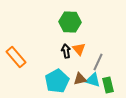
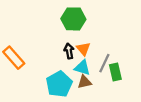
cyan triangle: (93, 80) -> (82, 68), moved
green rectangle: (108, 85) -> (115, 72), moved

